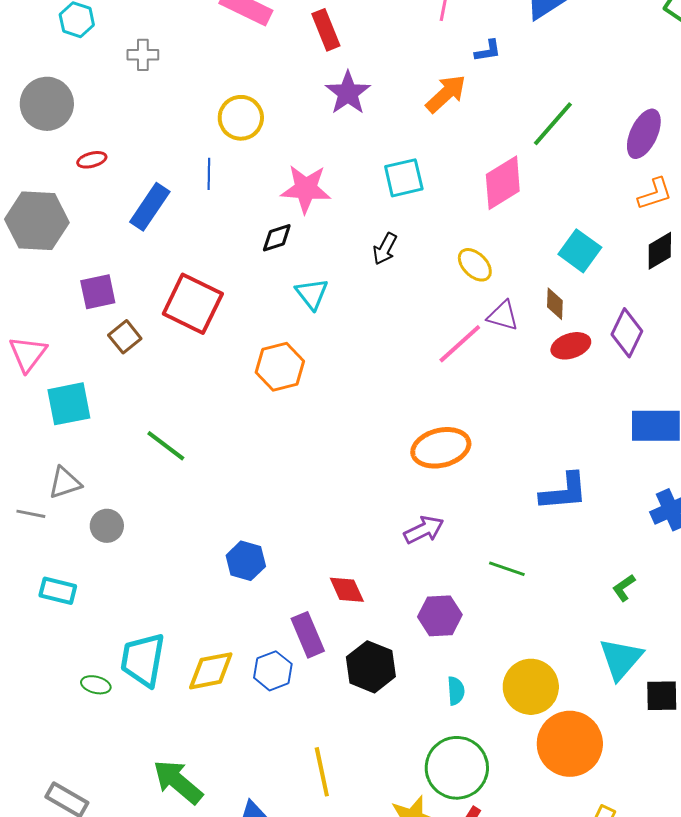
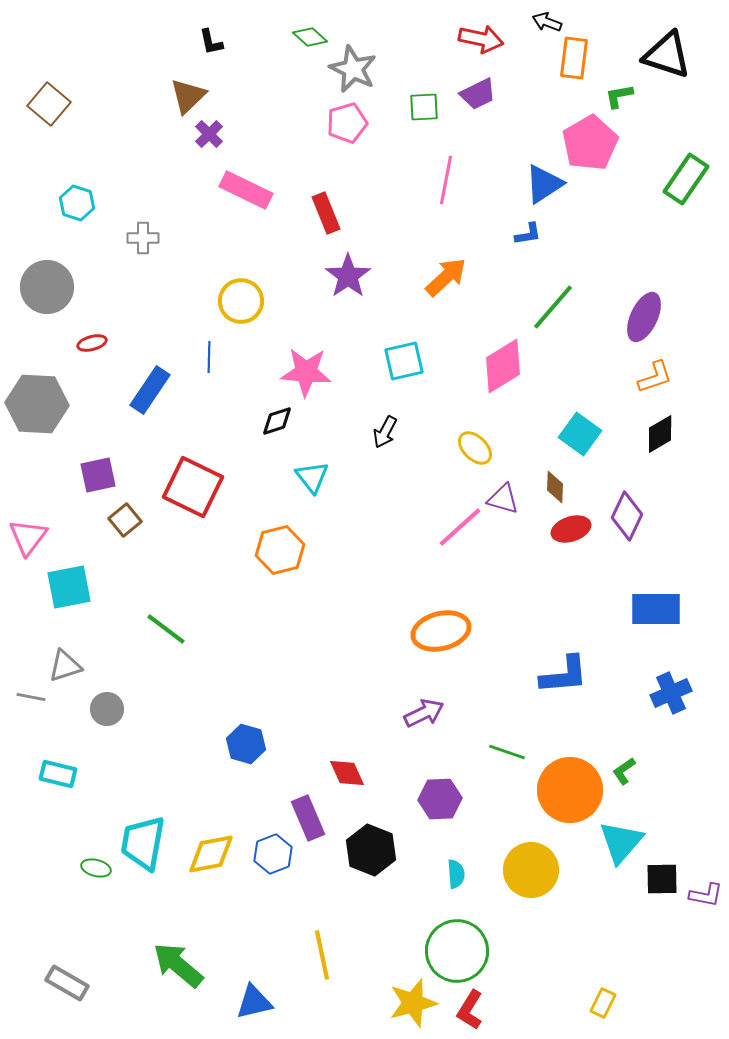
blue L-shape: (488, 51) -> (528, 234), moved
orange circle: (570, 744) -> (570, 790), moved

